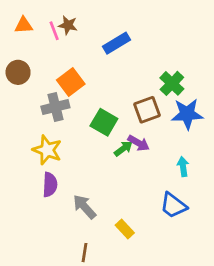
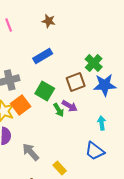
brown star: (68, 25) -> (49, 21), moved
blue rectangle: (116, 43) -> (43, 56), moved
orange square: (71, 82) -> (21, 105), moved
green arrow: (123, 149) -> (59, 110), turned 96

